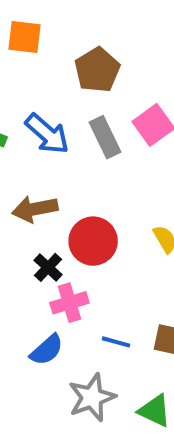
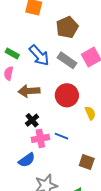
gray rectangle: (105, 137) -> (67, 60), turned -36
red circle: (93, 241) -> (67, 95), moved
blue line: (116, 342) -> (62, 136), moved

